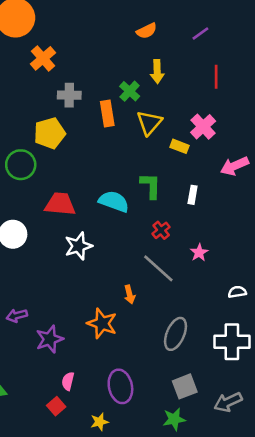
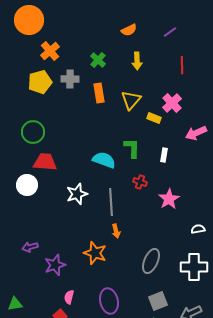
green cross: (130, 91) -> (98, 60), moved
yellow pentagon: (50, 133) -> (40, 82), moved
red trapezoid: (60, 204) -> (45, 162), moved
red cross: (161, 230) -> (140, 182), turned -32
pink star: (199, 253) -> (169, 199), size x1.5
gray line: (158, 268) -> (111, 202), moved, turned 44

